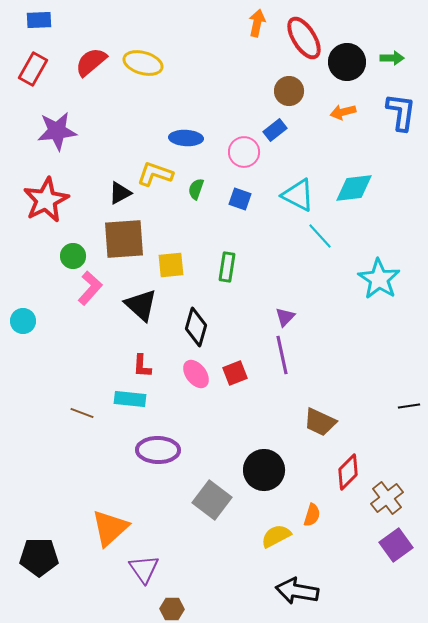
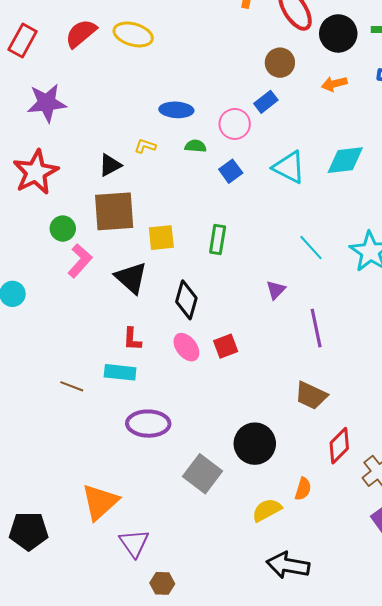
yellow L-shape: (155, 174) -> (145, 146), size x0.6
green semicircle: (196, 189) -> (195, 146), moved, turned 75
blue square: (240, 199) -> (231, 171), turned 35
cyan line: (320, 236) -> (311, 248), moved
purple line: (282, 355) -> (316, 328), moved

